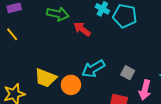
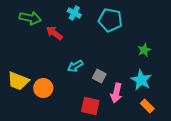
cyan pentagon: (125, 16) -> (110, 20), moved
cyan arrow: (93, 69) -> (75, 66), moved, size x0.7

